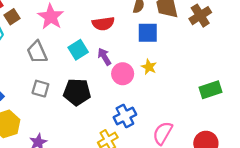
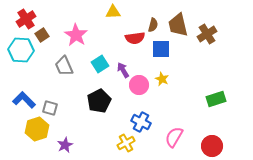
red semicircle: (103, 24) -> (135, 38), moved
gray square: (40, 89) -> (50, 108), moved
black pentagon: (77, 92) -> (99, 101), turned -30
blue cross: (125, 116) -> (141, 122), turned -36

